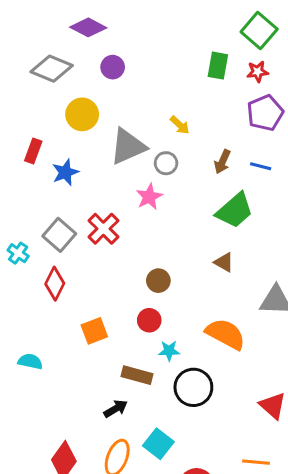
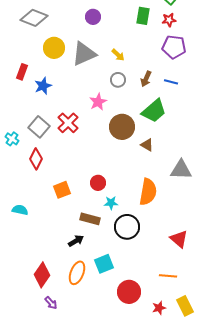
purple circle: (113, 67) -> (93, 17), moved
purple pentagon: (265, 113) -> (174, 47), turned 30
gray triangle: (128, 146) -> (84, 54), moved
gray circle: (166, 163) -> (118, 80), moved
brown circle: (158, 281) -> (122, 127), moved, size x1.6
orange semicircle: (225, 334) -> (148, 192), turned 72
cyan square: (158, 444) -> (104, 264), turned 30

